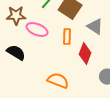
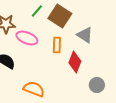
orange semicircle: (58, 81) -> (34, 89), moved

